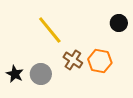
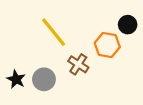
orange hexagon: (100, 61) -> (107, 45), moved

